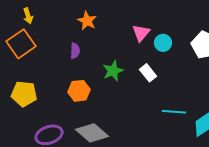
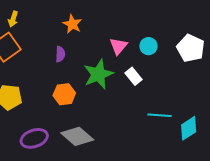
yellow arrow: (28, 16) -> (13, 19), turned 35
pink triangle: (141, 33) -> (118, 46), moved
green star: (113, 71) -> (98, 74), size x1.4

